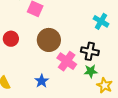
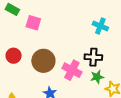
brown circle: (49, 40) -> (43, 61), moved

